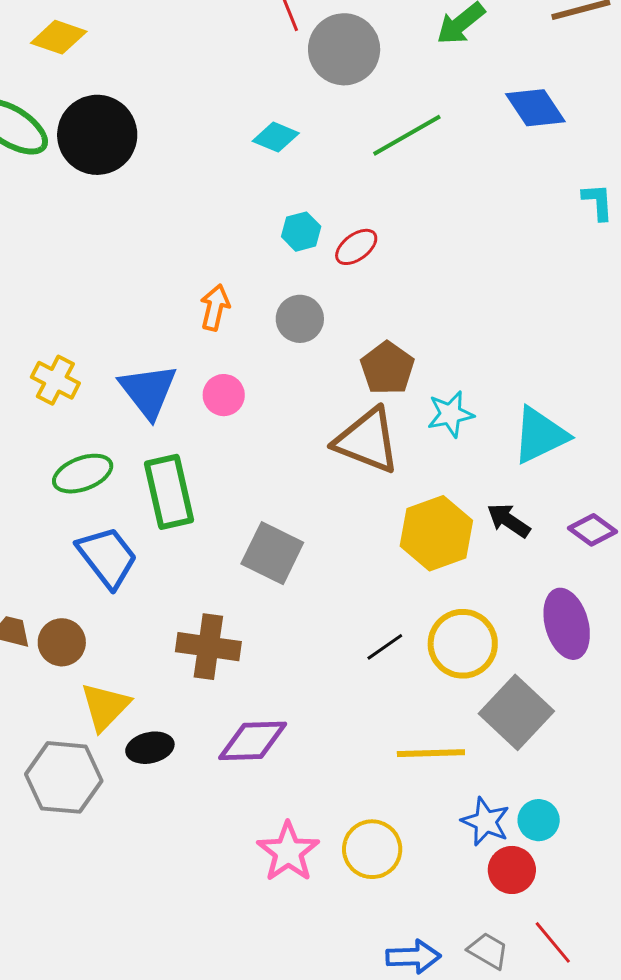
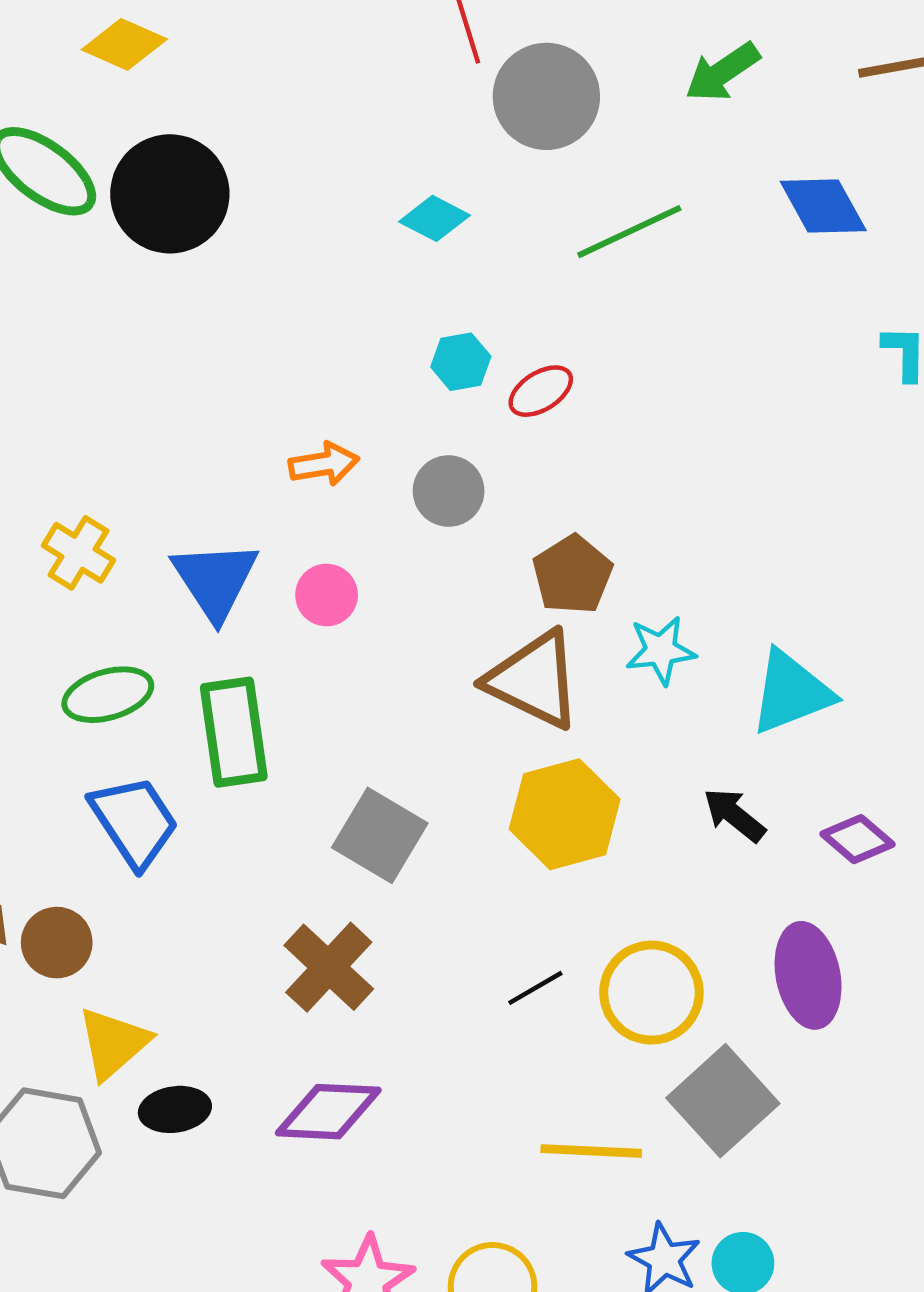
orange arrow: (215, 307) -> (324, 464), turned 63
yellow hexagon: (436, 533) -> (565, 814), moved
brown cross: (208, 647) -> (329, 967), moved, turned 30

